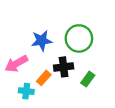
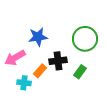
green circle: (79, 38) -> (85, 39), moved

